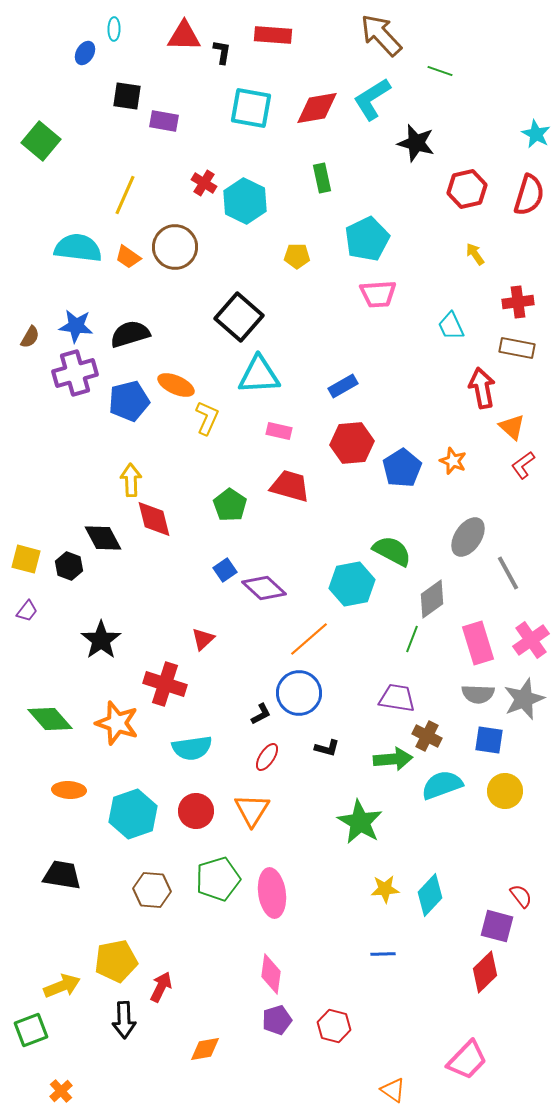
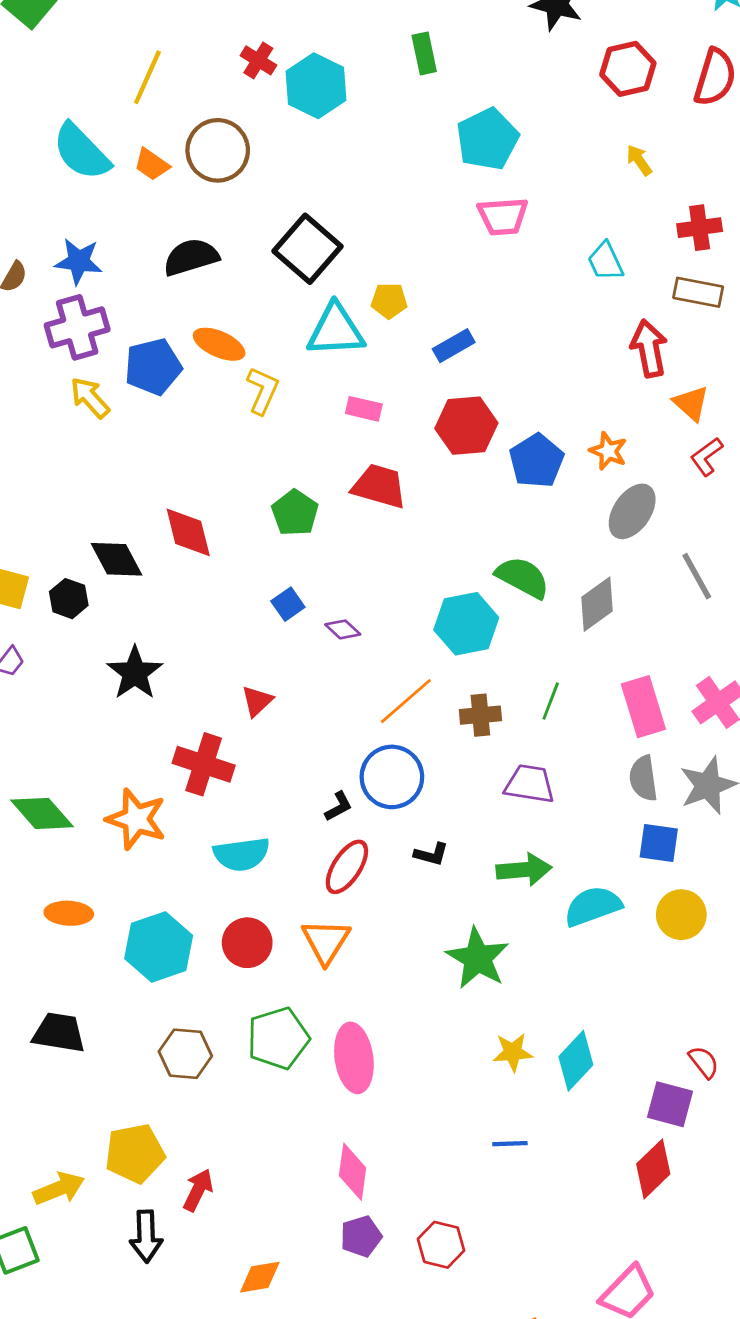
cyan semicircle: (78, 248) -> (81, 152), turned -141
yellow pentagon: (297, 256) -> (389, 301), moved
black semicircle: (130, 334) -> (191, 257), moved
yellow arrow: (131, 480) -> (90, 398), moved, turned -40
gray ellipse: (468, 537) -> (632, 511), moved
gray line: (508, 573) -> (697, 576), moved
purple diamond: (264, 588) -> (343, 629), size x0.6
gray diamond: (432, 599) -> (597, 604), moved
black star: (101, 640) -> (135, 673), moved
gray semicircle: (478, 694) -> (643, 778), turned 80
brown cross: (427, 736) -> (480, 715), moved, turned -32
red ellipse: (267, 757) -> (347, 867), size x1.4

